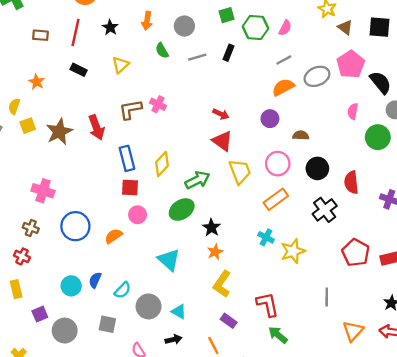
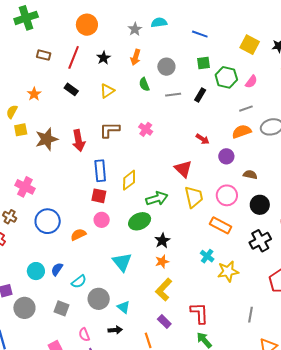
pink cross: (158, 104) -> (146, 129), moved
red arrow: (221, 114) -> (203, 139), moved
orange rectangle: (276, 199) -> (221, 225), turned 55

